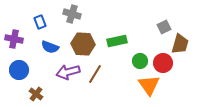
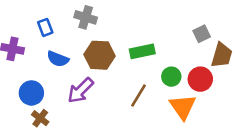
blue circle: (19, 70) -> (31, 93), moved
purple arrow: (68, 72) -> (81, 90), turned -30
brown line: (95, 74) -> (139, 95), moved

